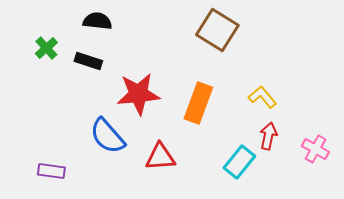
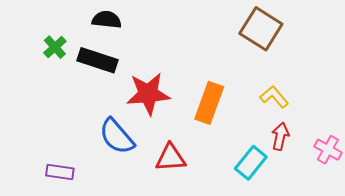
brown square: (217, 30) -> (261, 29), moved
black rectangle: (88, 61) -> (97, 60), size x1.4

